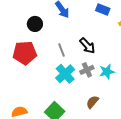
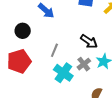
black arrow: (87, 46) -> (89, 41), moved
gray line: (61, 50) -> (54, 50), turned 56

